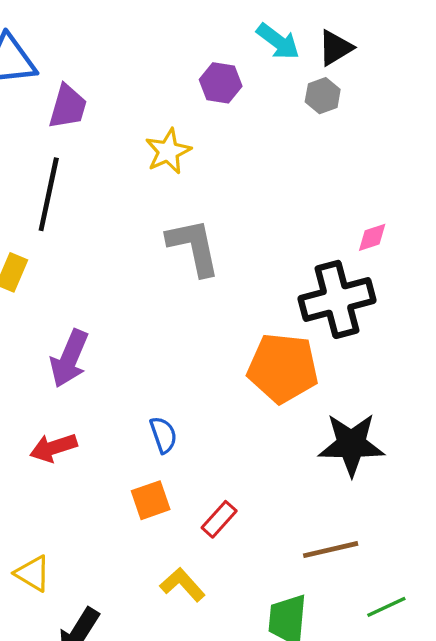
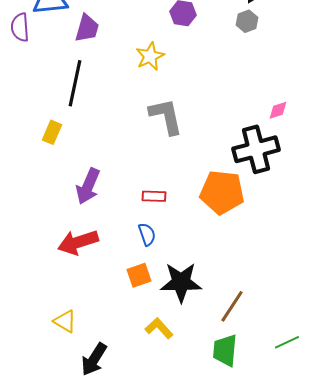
black star: (351, 444) -> (181, 282), moved
red arrow: (53, 448) -> (78, 242), size x1.4
red rectangle: (219, 519) -> (154, 196), moved, turned 50
brown line: (331, 550) -> (232, 306), moved, turned -44

